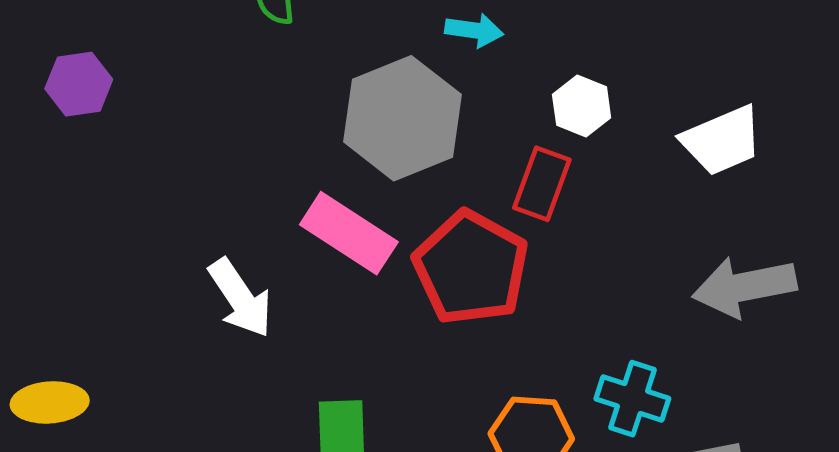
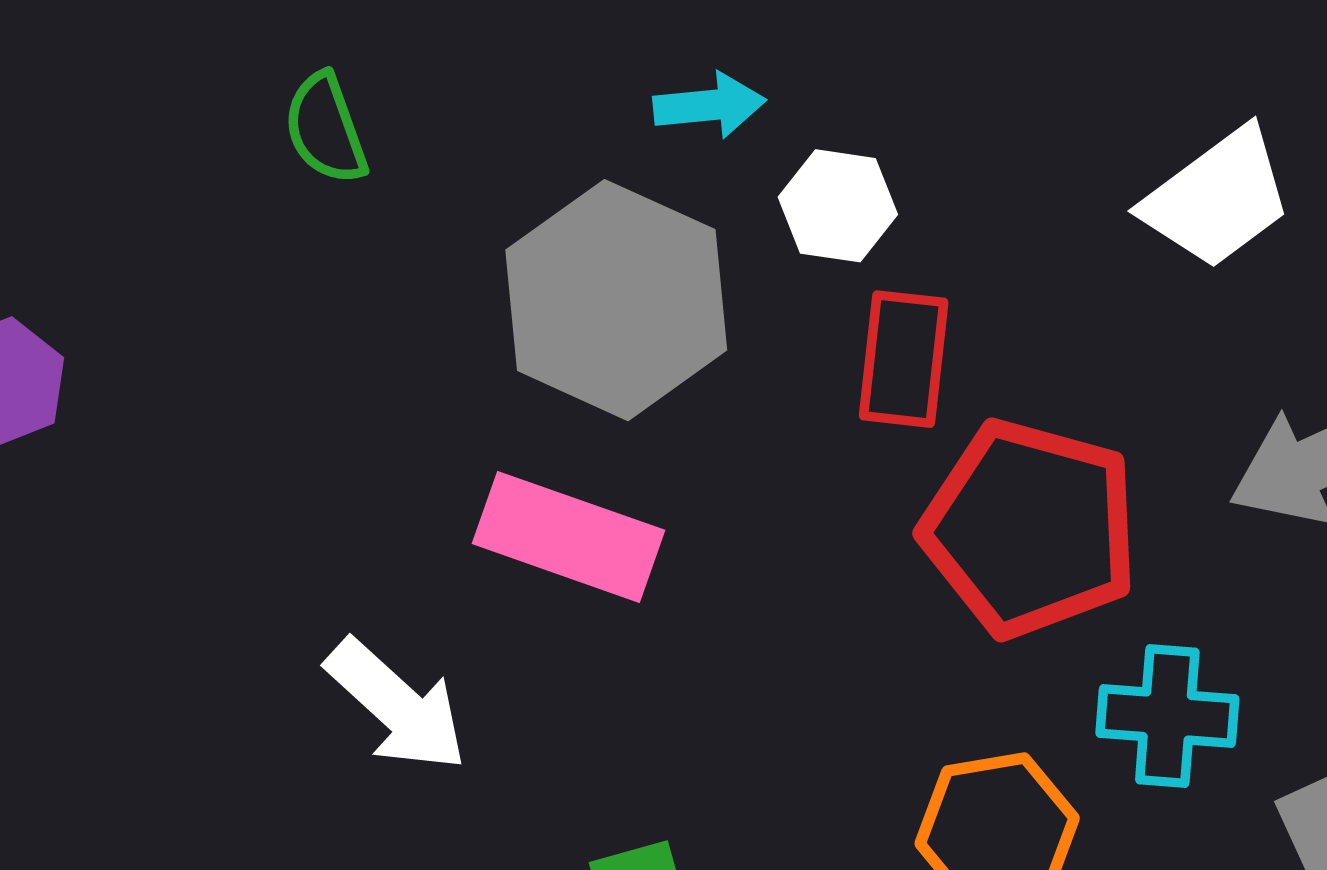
white hexagon: (582, 106) -> (838, 206), moved
red pentagon: (471, 268) -> (1030, 528), moved

